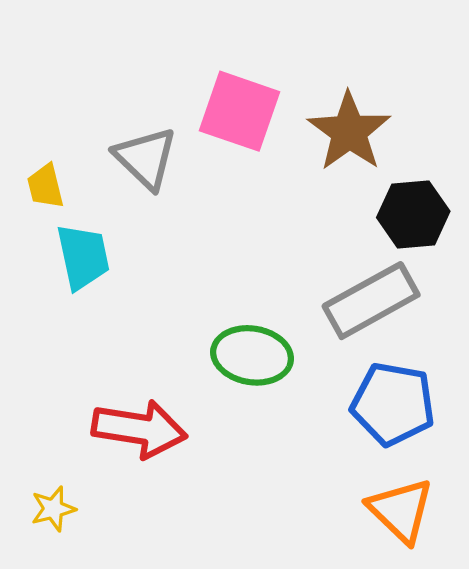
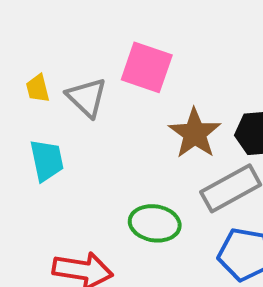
brown star: (349, 132) -> (195, 133), moved
yellow trapezoid: (45, 186) -> (38, 88), moved

